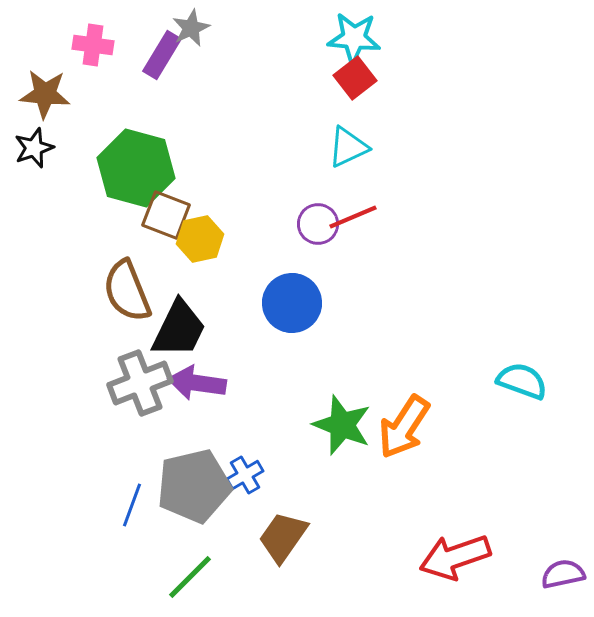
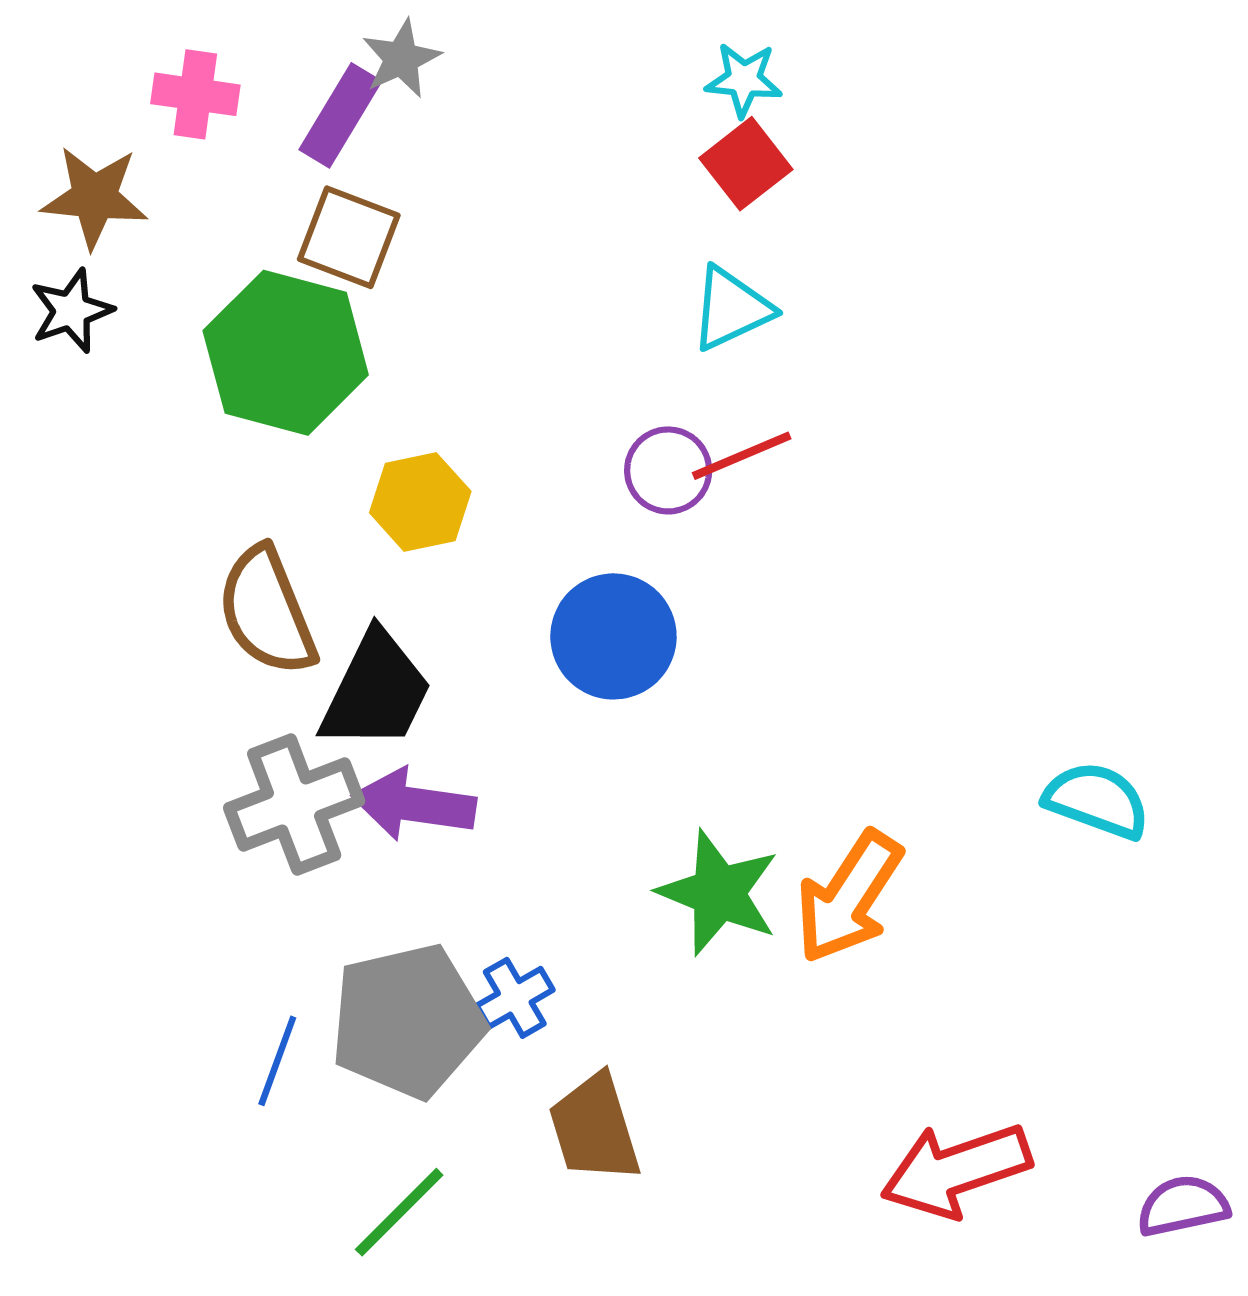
cyan star: (354, 38) -> (744, 80), size x0.7
brown square: (166, 215) -> (349, 237), moved
brown trapezoid: (283, 537) -> (595, 1128), turned -52

